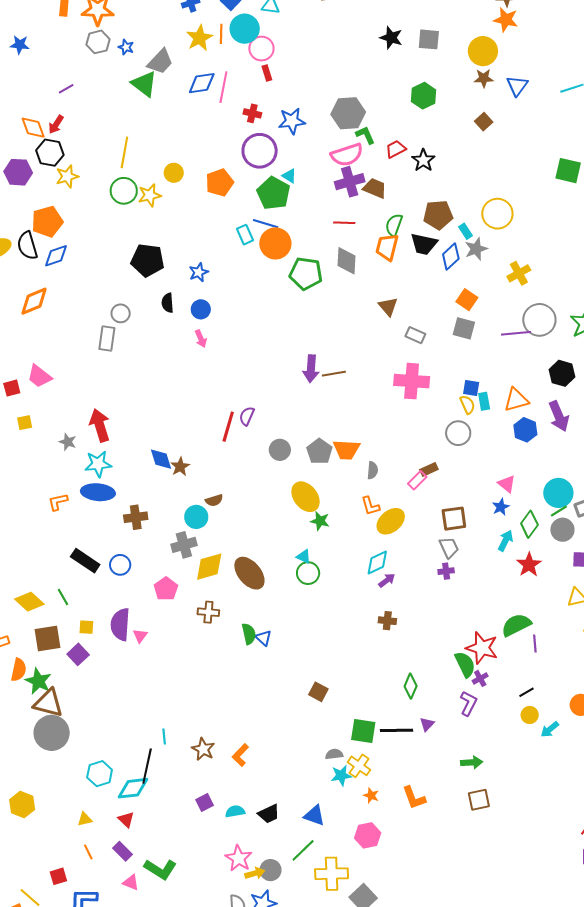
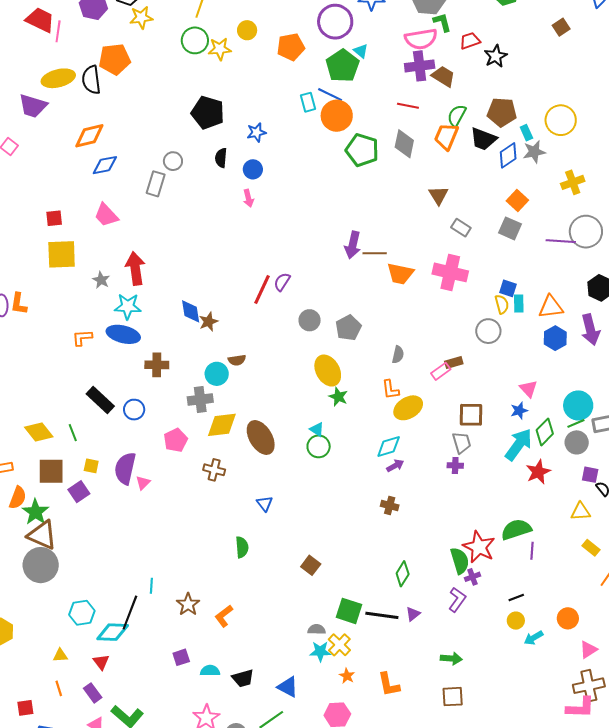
blue diamond: (56, 256) -> (105, 165), moved
pink trapezoid: (39, 376) -> (106, 215), moved
yellow square: (25, 423) -> (62, 254), size x2.0
orange trapezoid: (346, 450) -> (400, 274), moved
cyan arrow: (505, 541) -> (519, 445), size x1.6
green semicircle: (249, 634) -> (242, 547), moved

